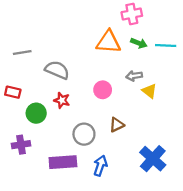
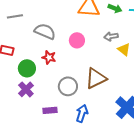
pink circle: (103, 90) -> (77, 40), moved
brown triangle: (117, 125) -> (96, 78), size x1.6
purple cross: (21, 145) -> (26, 89), moved, turned -35
purple rectangle: (63, 162) -> (50, 110), size x0.6

